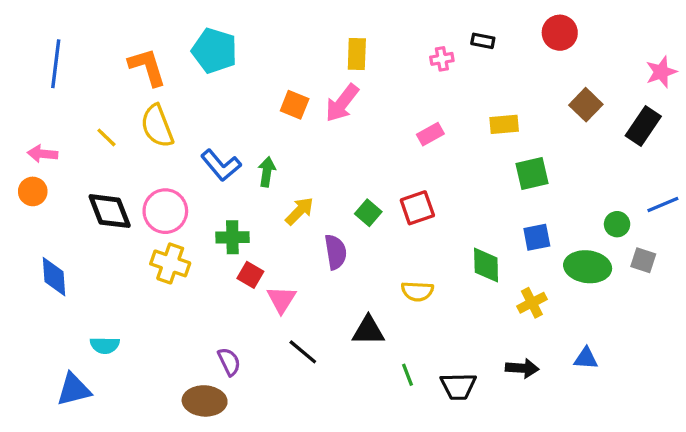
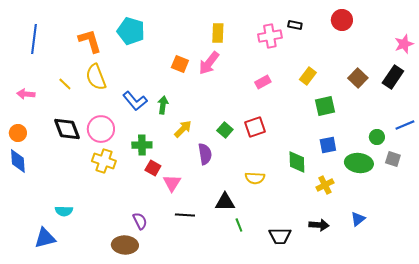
pink cross: (442, 59) -> (270, 36), size x1.6
brown square: (586, 105) -> (358, 78), moved
yellow rectangle: (504, 124) -> (308, 76), turned -48
orange circle: (33, 191) -> (18, 133), moved
blue diamond: (54, 277) -> (18, 161), moved
black line: (303, 352) -> (185, 215), turned -36
blue triangle: (586, 358) -> (358, 219), turned -42
green line: (408, 375) -> (239, 225), moved

